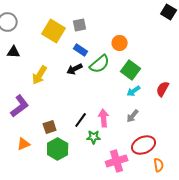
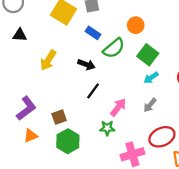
black arrow: (75, 69) -> (86, 65), moved, turned -133
purple L-shape: (20, 106) -> (26, 108), moved
pink arrow: (104, 118) -> (118, 107), turned 42
black line: (81, 120) -> (93, 91), moved

